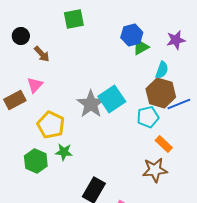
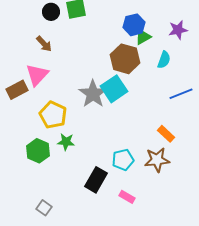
black circle: (21, 36) -> (51, 12), moved
pink triangle: (35, 85) -> (37, 75), size x1.4
brown hexagon: (161, 93) -> (125, 59), moved
cyan pentagon: (148, 117) -> (123, 160), moved

